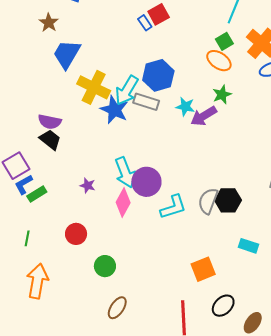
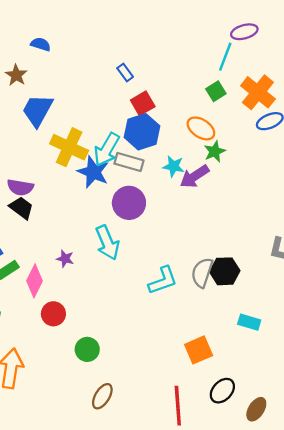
red square: (159, 14) -> (143, 103), moved
orange ellipse: (219, 61) -> (201, 128), moved
purple circle: (146, 182) -> (129, 203), moved
pink diamond: (123, 203) -> (35, 281), moved

